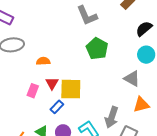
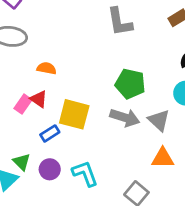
green pentagon: (97, 49) -> (130, 84), moved, turned -30
red triangle: (52, 83) -> (39, 99), moved, turned -40
gray arrow: (112, 117) -> (125, 118), moved, turned -105

